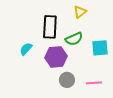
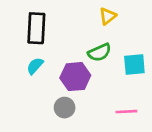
black rectangle: (50, 27) -> (36, 28), moved
gray circle: (67, 80) -> (65, 108), moved

